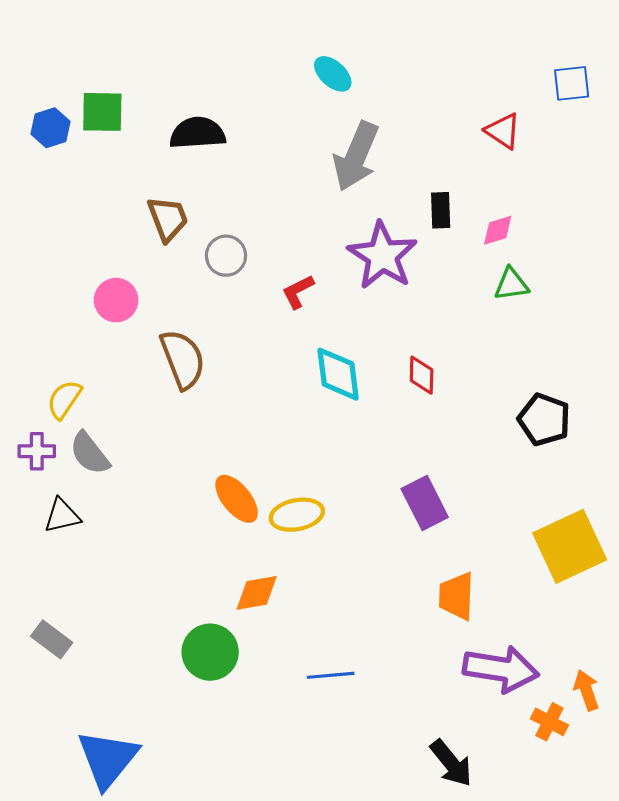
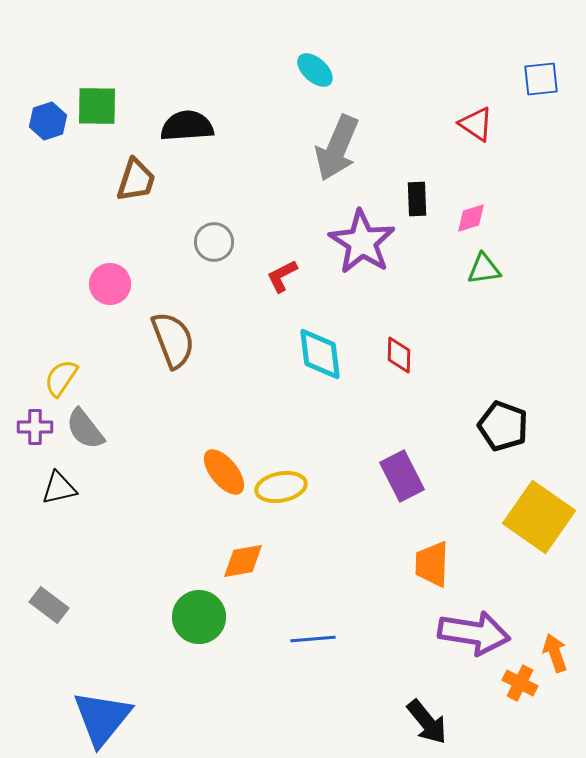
brown trapezoid: (168, 219) -> (136, 180), moved, turned 39
black pentagon: (544, 420) -> (503, 426), moved
yellow square: (570, 546) -> (539, 517), turned -30

